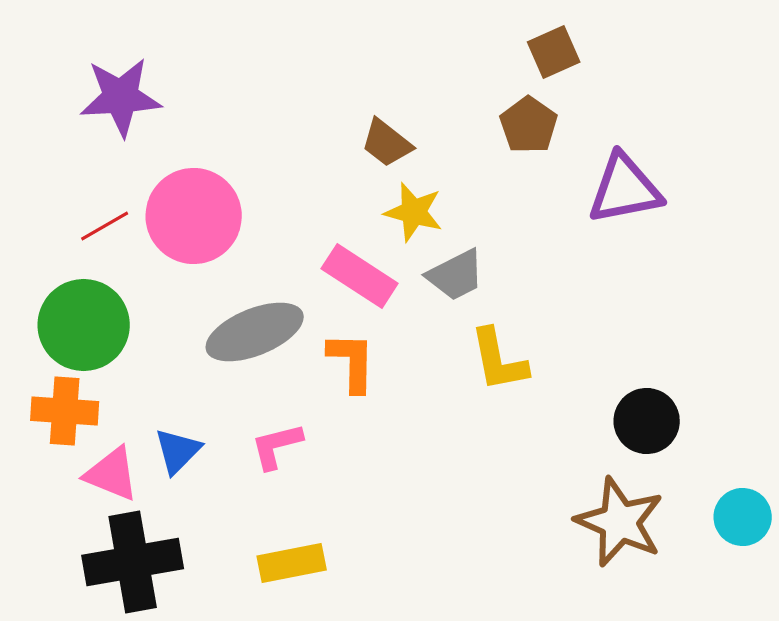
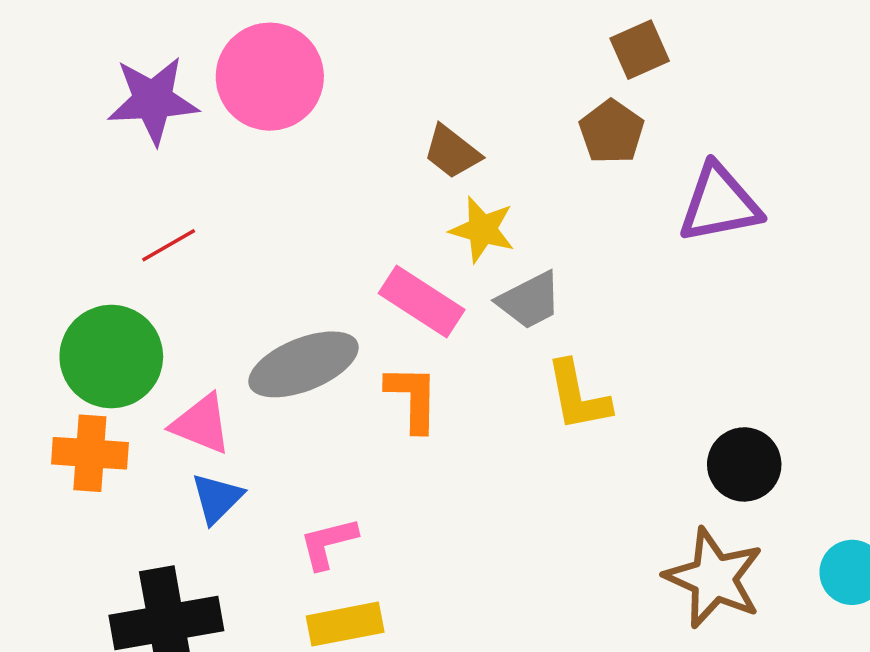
pink circle: (194, 216) -> (270, 77), moved
red line: (105, 226) -> (169, 245), moved
pink L-shape: (277, 446) -> (328, 543), moved
pink triangle: (112, 474) -> (201, 424), moved

